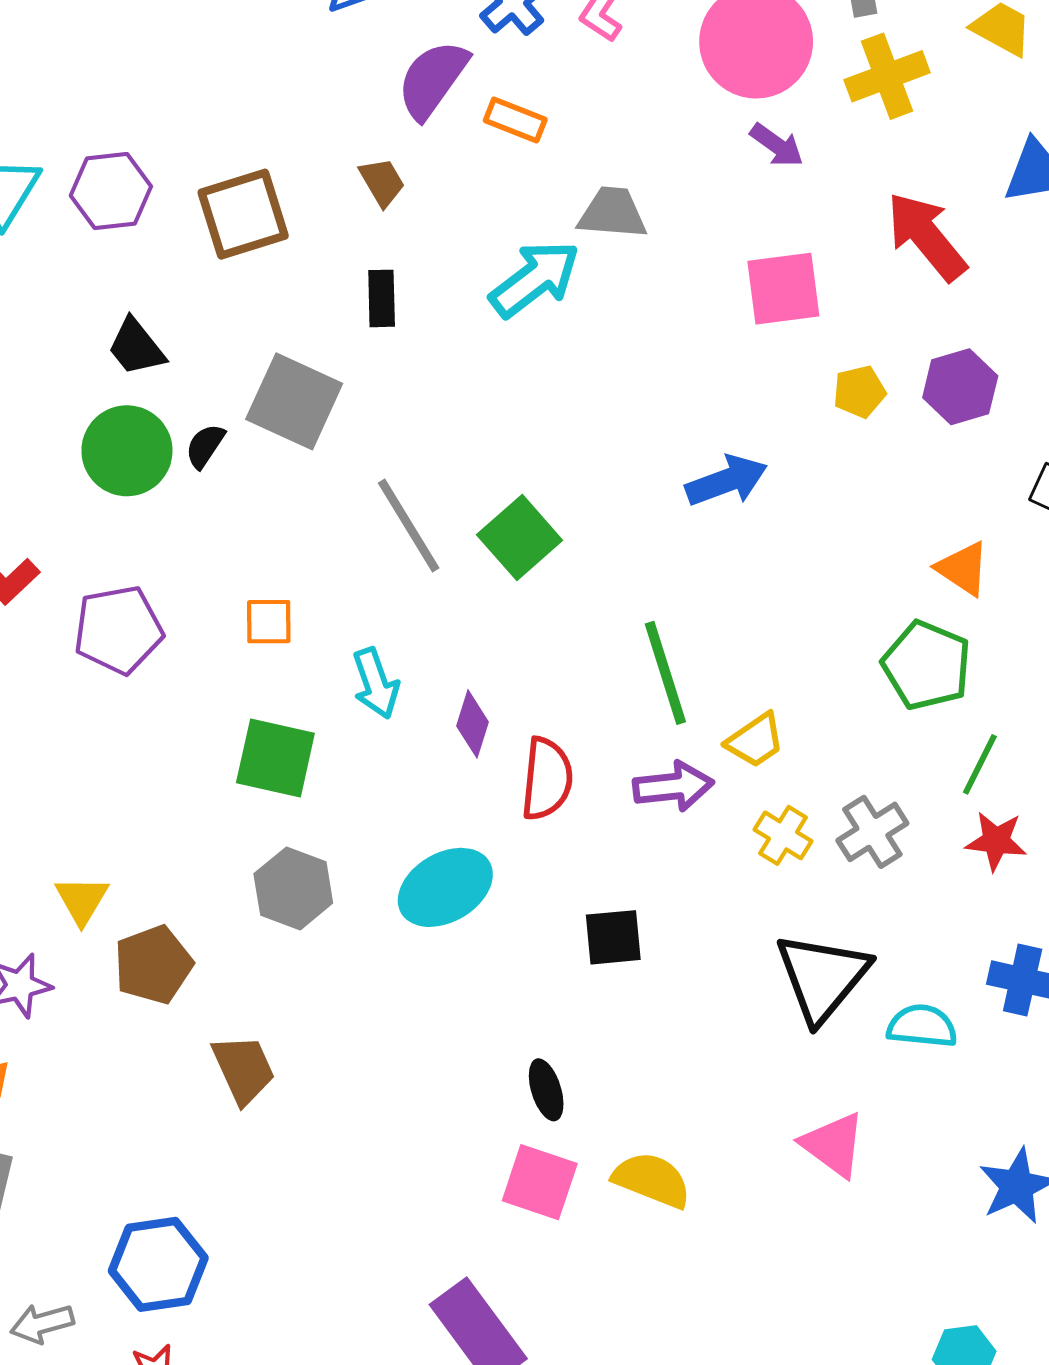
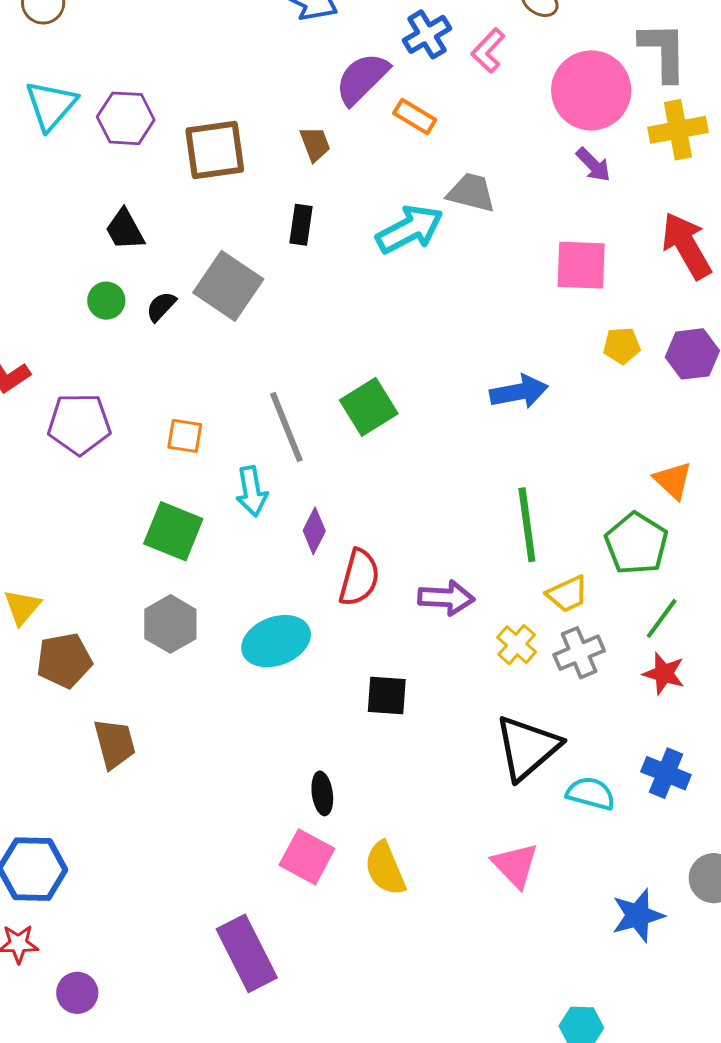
green circle: (127, 451) -> (106, 301), size x0.6
gray line: (409, 526) -> (286, 427), moved
green line: (665, 673) -> (527, 525), moved
yellow trapezoid: (755, 740) -> (567, 594), moved
yellow semicircle: (652, 1180) -> (385, 868), turned -144

